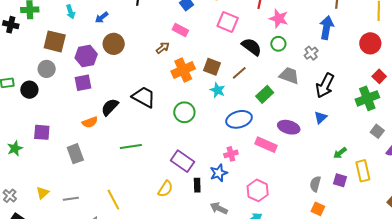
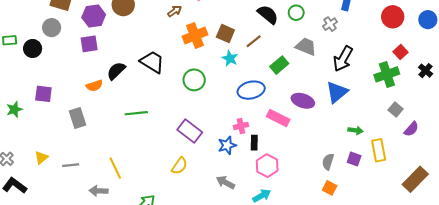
blue triangle: (321, 117) -> (337, 92), size x1.6
green arrow: (340, 153) -> (355, 130), turned -136
black rectangle: (197, 185) -> (254, 143), moved
yellow semicircle: (165, 189) -> (179, 166), moved

